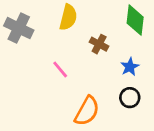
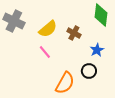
yellow semicircle: (68, 17) -> (48, 29), moved, turned 36
black circle: (130, 98) -> (89, 71), moved

